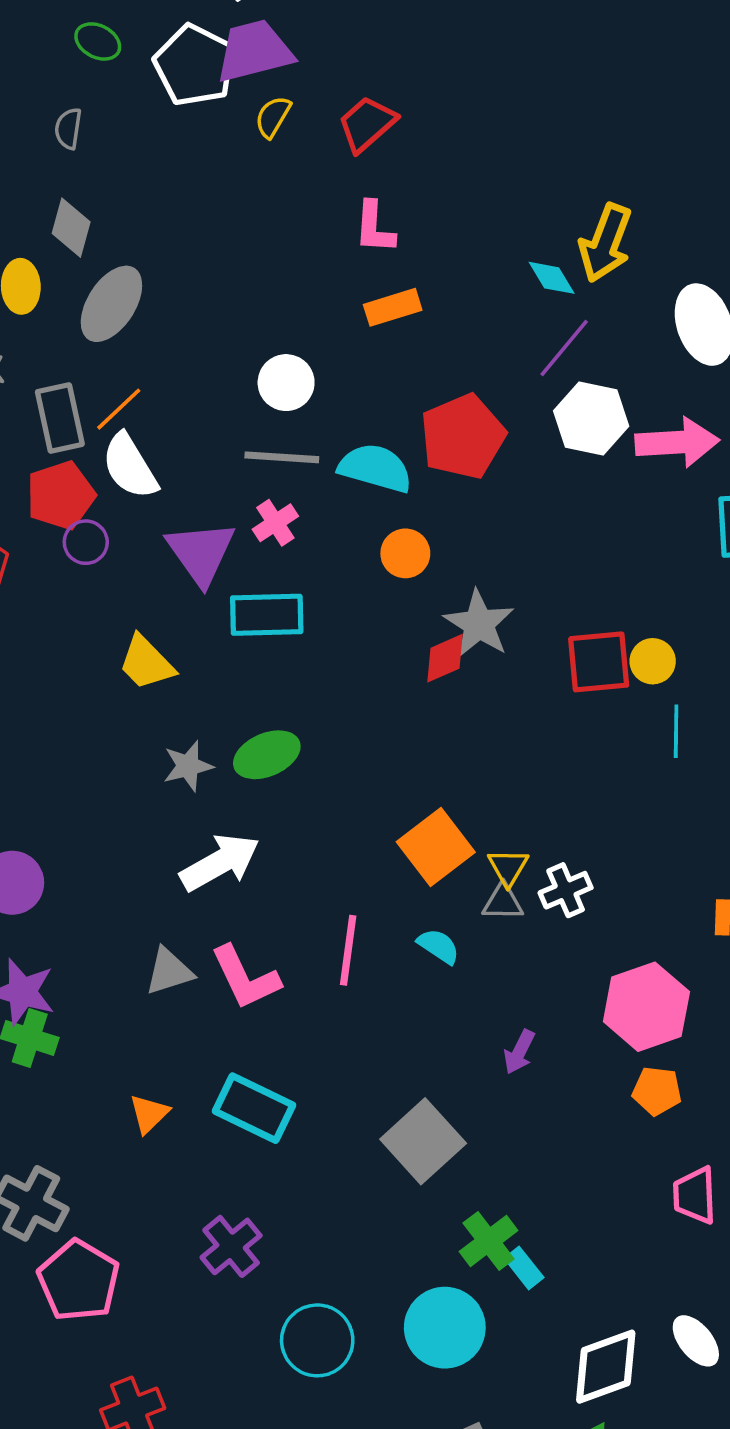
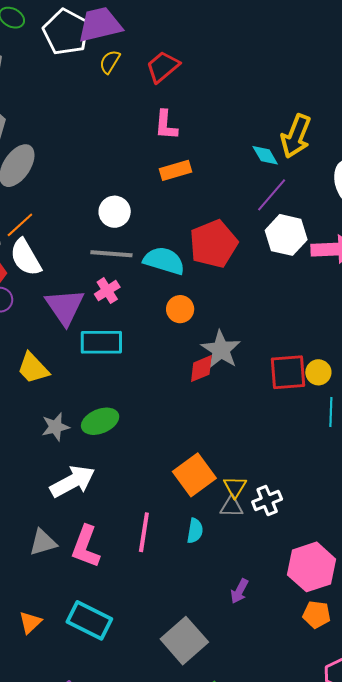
cyan semicircle: (439, 946) -> (195, 531), turned 65
pink L-shape: (245, 978) -> (86, 547), turned 45

